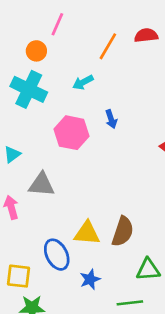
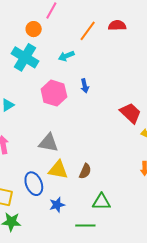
gray triangle: (42, 185) -> (48, 143), moved
brown semicircle: (123, 231) -> (85, 171), size x0.7

